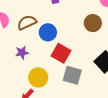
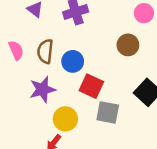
brown semicircle: (27, 22) -> (45, 51), turned -54
purple star: (22, 53) -> (42, 89), size x1.5

